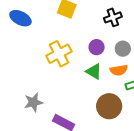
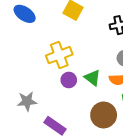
purple circle: (97, 47) -> (69, 80), moved

